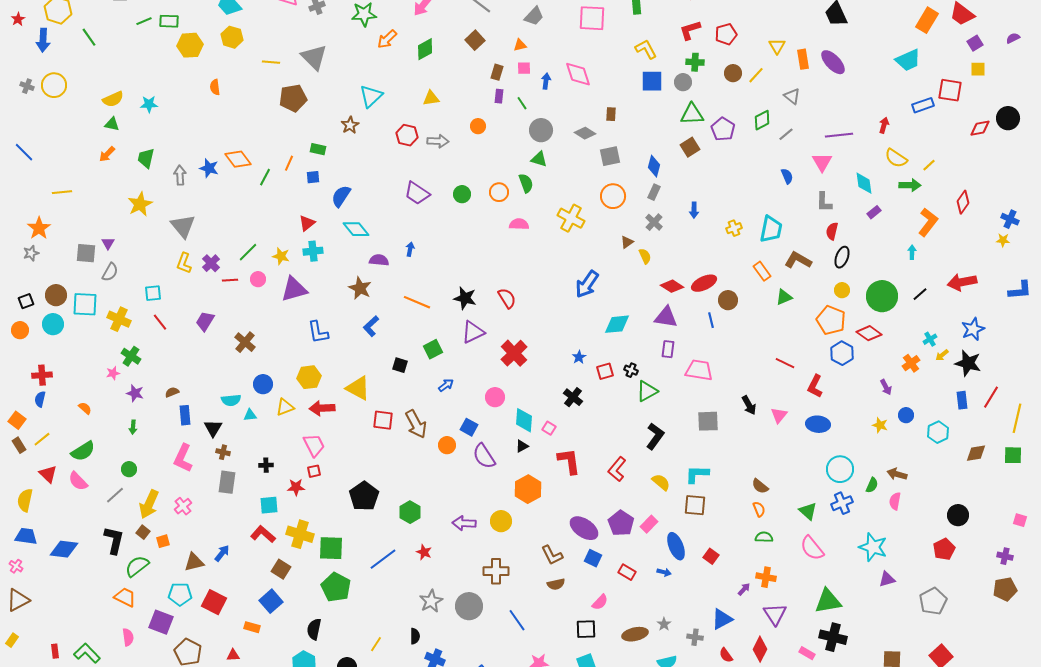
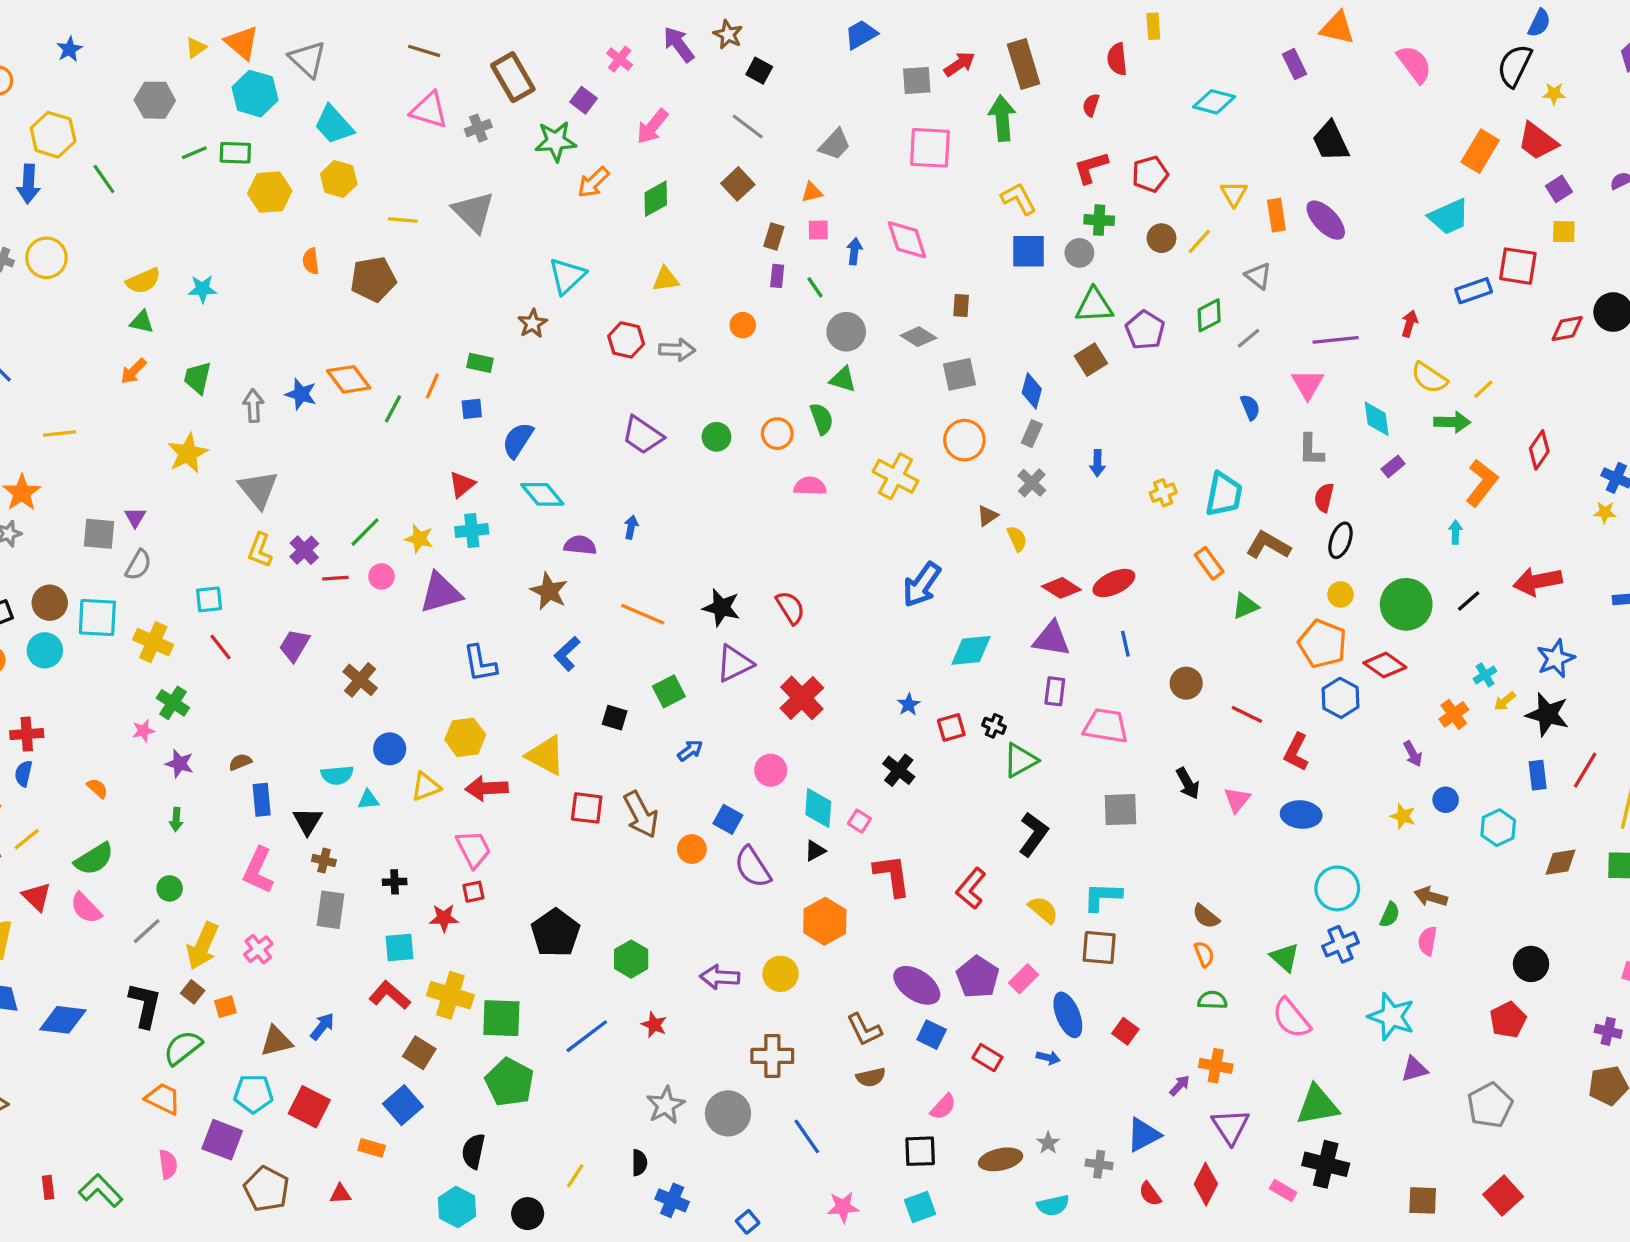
brown pentagon: (293, 98) -> (373, 279), moved
brown circle: (728, 300) -> (1186, 683), moved

